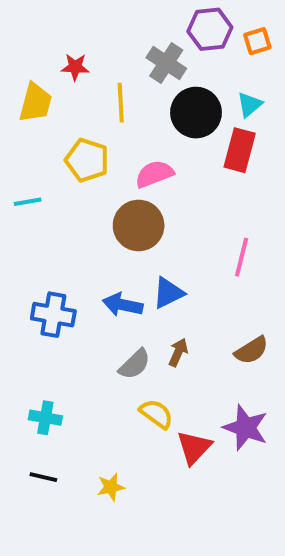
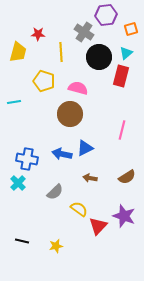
orange square: (257, 41) -> (131, 29), moved
pink semicircle: (154, 174) -> (78, 88), turned 36
brown arrow: (178, 352) -> (90, 178), turned -104
gray semicircle: (135, 364) -> (55, 192), moved
cyan cross: (45, 418) -> (18, 183), moved, turned 35

